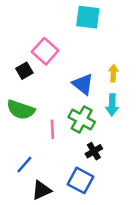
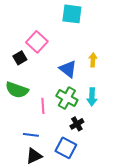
cyan arrow: (112, 105) -> (92, 97), moved
blue line: (24, 165) -> (31, 135), moved, turned 56

